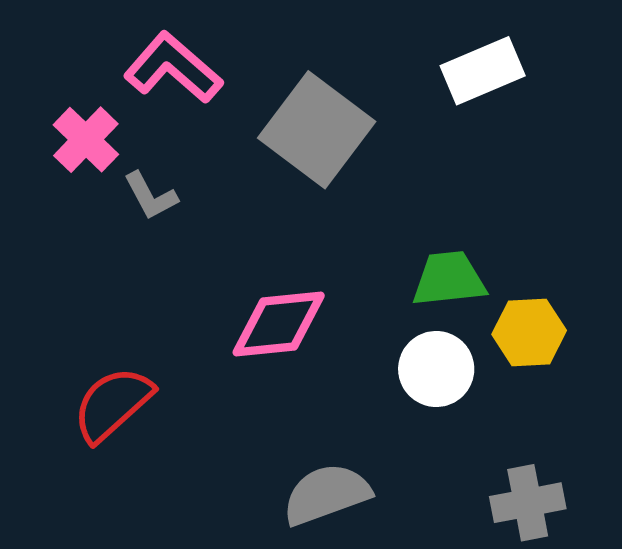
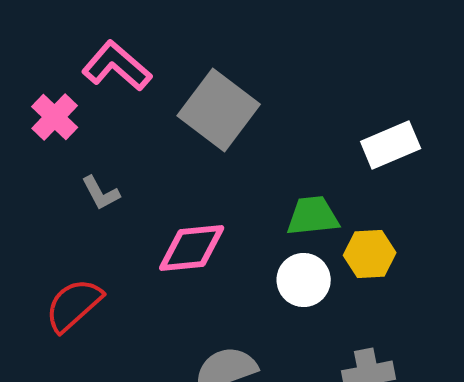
white rectangle: (483, 71) -> (391, 145), moved
gray L-shape: (151, 196) -> (101, 193), moved

